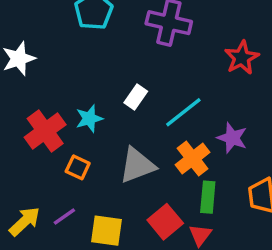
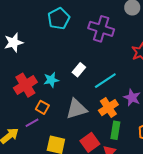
purple line: (64, 216) -> (32, 123), moved

